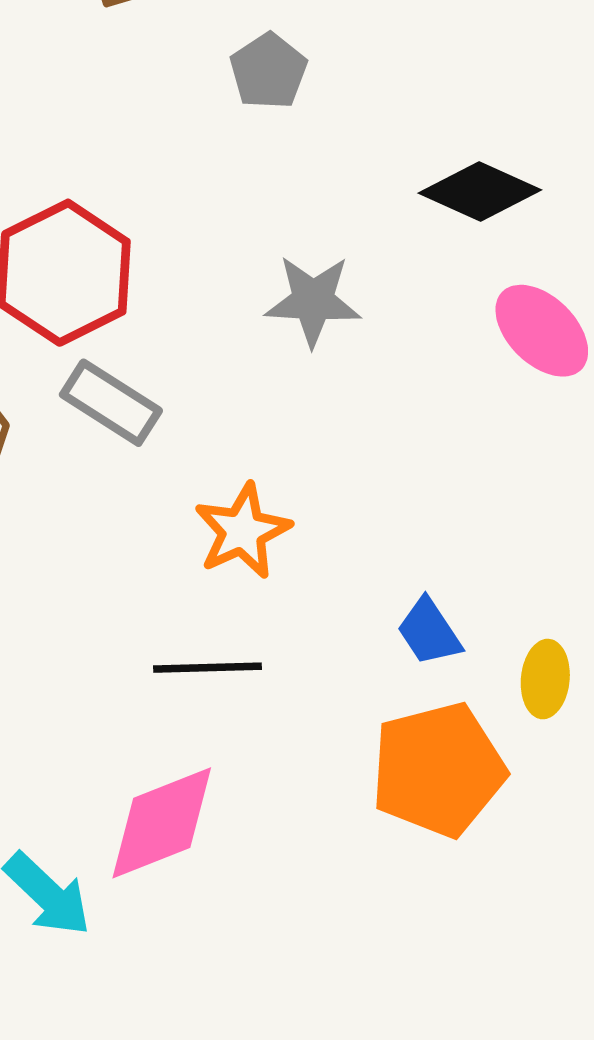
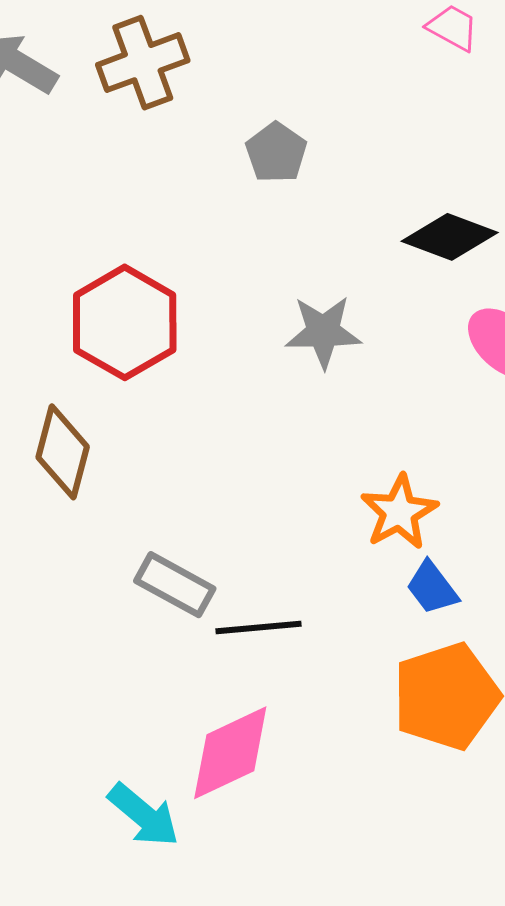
gray rectangle: (111, 403) -> (175, 585), moved
orange star: (243, 531) -> (399, 512), moved

